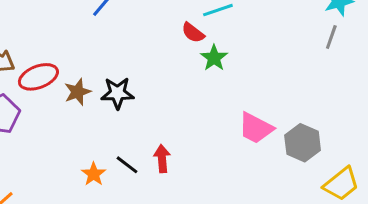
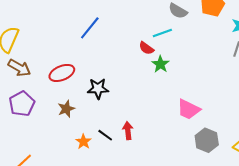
red ellipse: (38, 77) -> (62, 73), moved
brown star: (78, 92) -> (66, 109), moved
gray hexagon: (303, 143) -> (207, 140), moved

